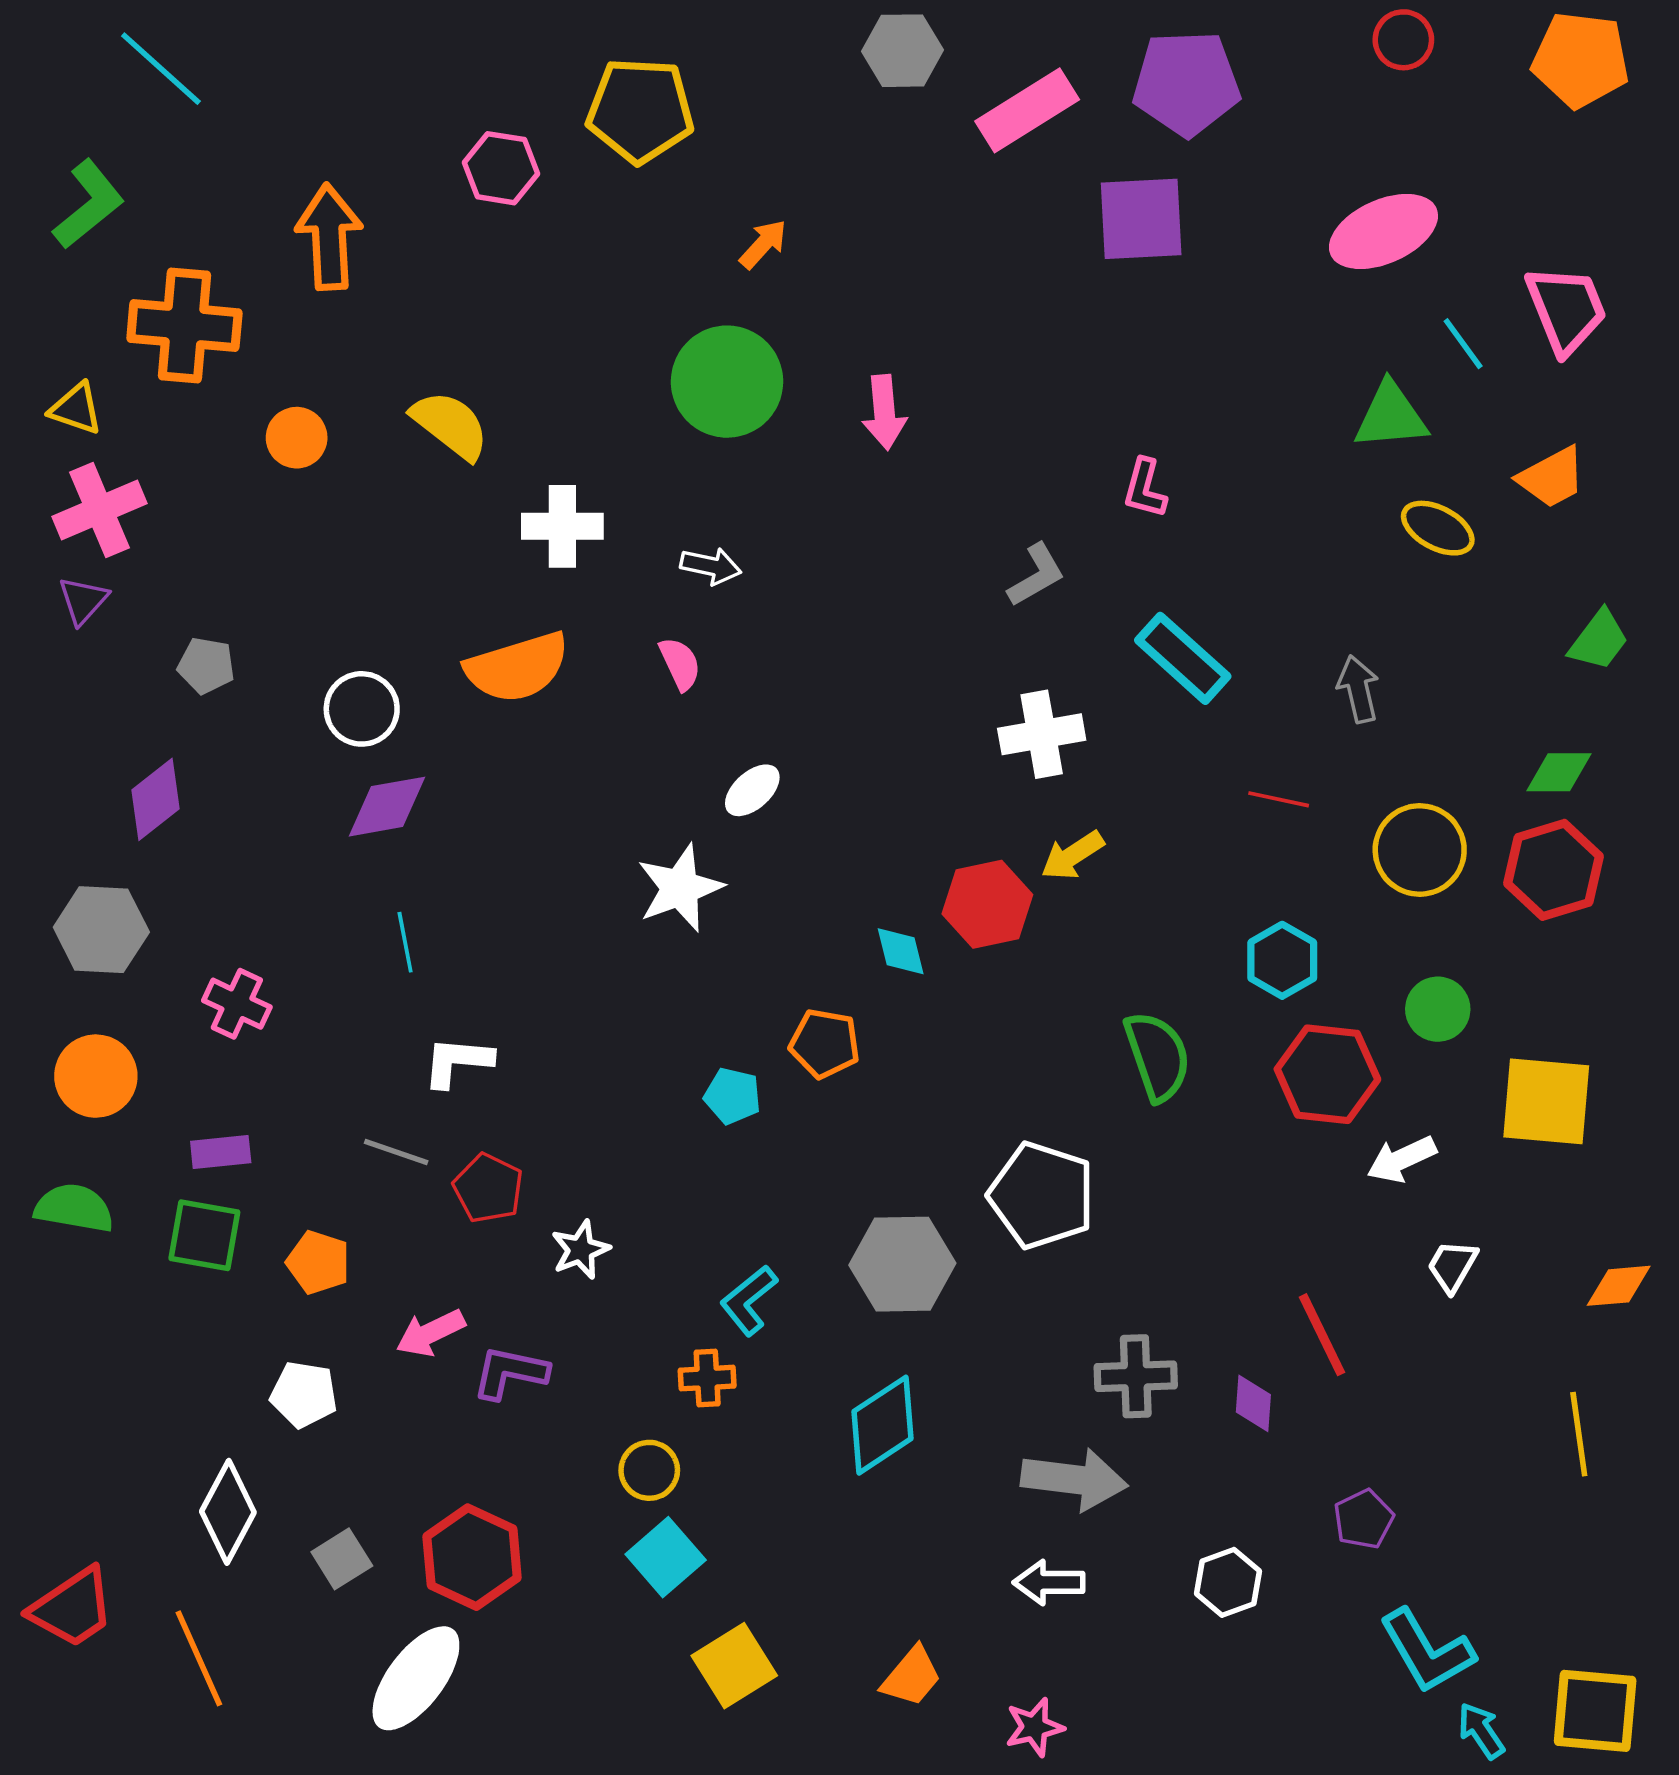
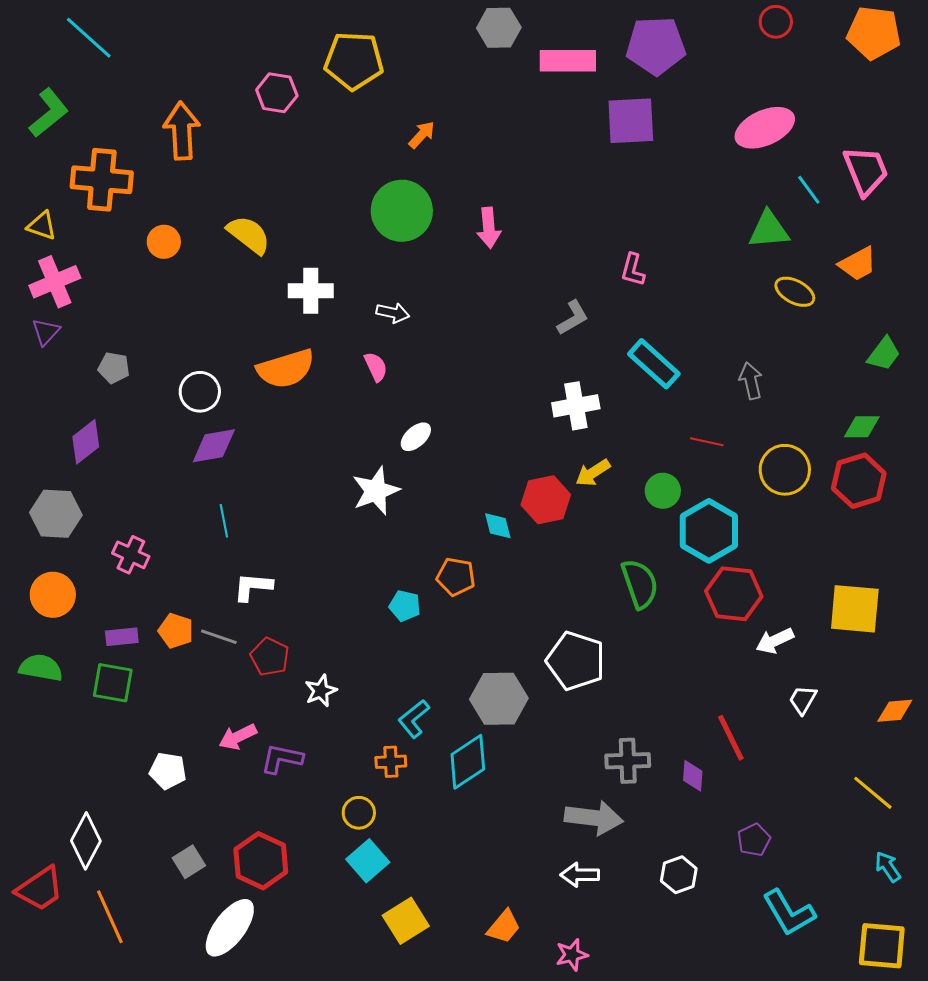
pink rectangle: (1027, 110) -> (568, 61), turned 32
cyan hexagon: (1282, 960) -> (709, 531), size x1.5
green circle: (1438, 1009) -> (663, 491), moved
orange pentagon: (318, 1262) -> (176, 631), moved
cyan diamond: (883, 1425) -> (468, 762), moved
yellow line: (1579, 1434) -> (873, 793), turned -42
white diamond: (228, 1512) -> (86, 841), moved
cyan arrow: (1481, 1731) -> (888, 867), moved

